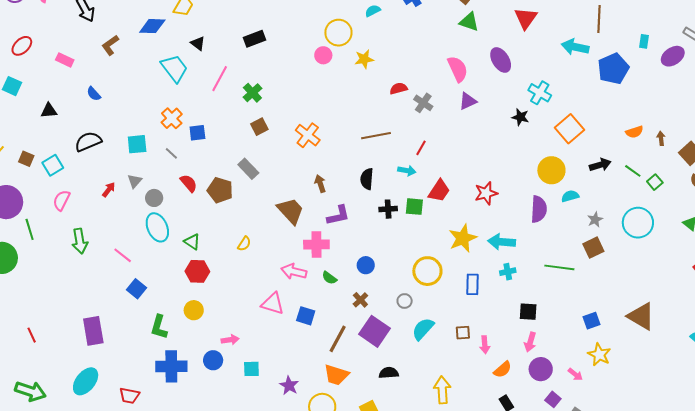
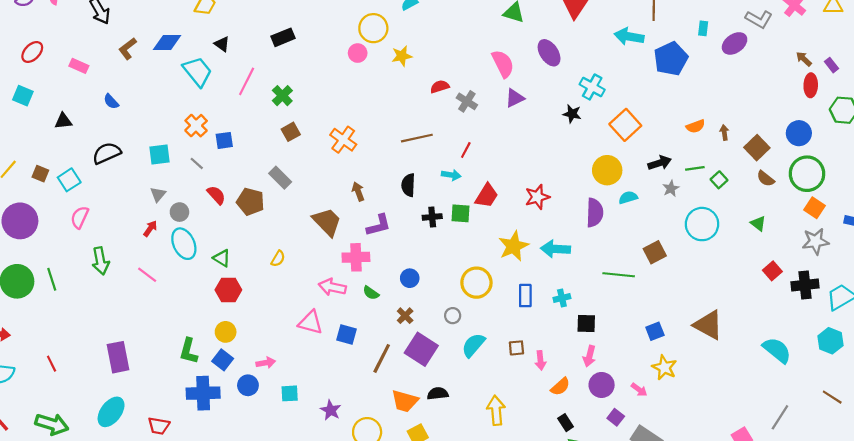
blue diamond: (152, 26) -> (167, 43), moved
green line: (633, 171) -> (695, 168), turned -42
red arrow: (109, 190) -> (150, 228), moved
gray star: (595, 220) -> (671, 188), moved
green line: (30, 229) -> (52, 279), moved
cyan cross: (508, 272) -> (562, 298), moved
blue square: (136, 289) -> (223, 360), moved
orange trapezoid: (336, 375) -> (405, 401), moved

